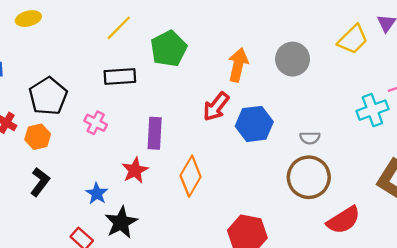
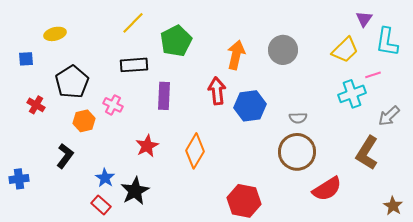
yellow ellipse: (28, 19) -> (55, 34), moved
yellow trapezoid: (353, 39) -> (345, 50), moved
red arrow: (216, 107) -> (217, 91), turned 136
purple rectangle: (155, 133) -> (164, 96), moved
orange hexagon: (38, 137) -> (84, 121), moved
blue star: (97, 193) -> (105, 178), moved

